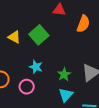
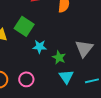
cyan star: (36, 67) -> (40, 47), moved

